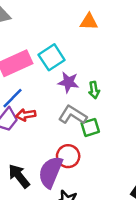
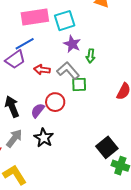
red arrow: (26, 115) -> (42, 70), moved
purple semicircle: (50, 172) -> (38, 111), size x0.6

